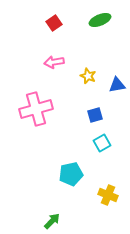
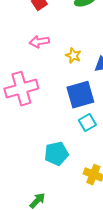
blue square: (95, 115) -> (80, 95), size x1.8

